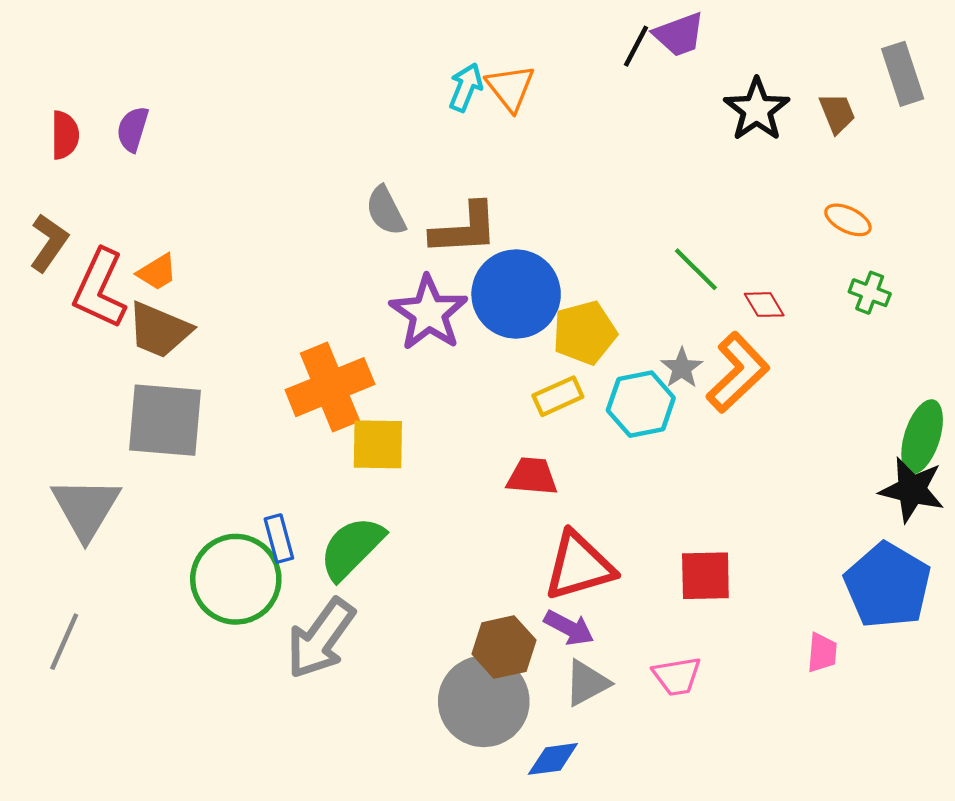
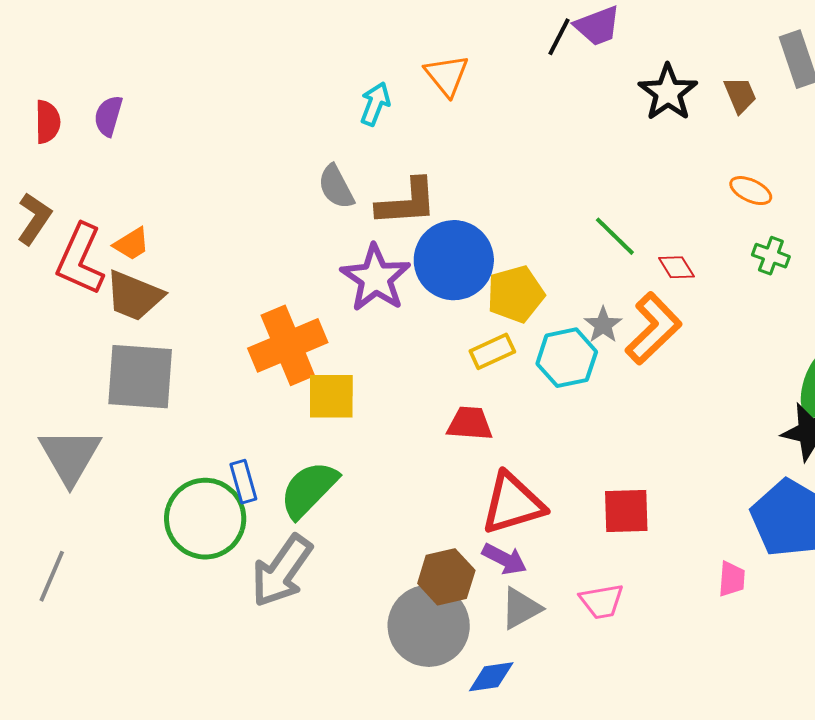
cyan arrow: (466, 87) -> (375, 104), moved

